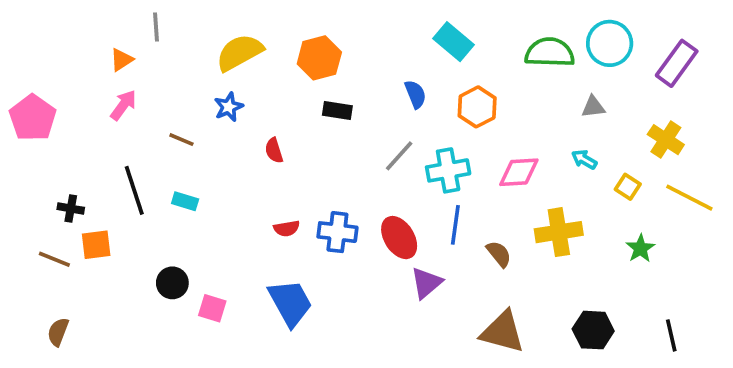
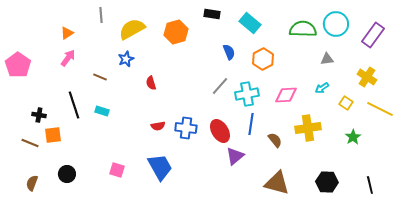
gray line: (156, 27) -> (101, 15), moved
black rectangle: (337, 111) -> (212, 14), moved
cyan arrow: (584, 160) -> (322, 88), turned -64
black circle: (172, 283) -> (67, 174), moved

